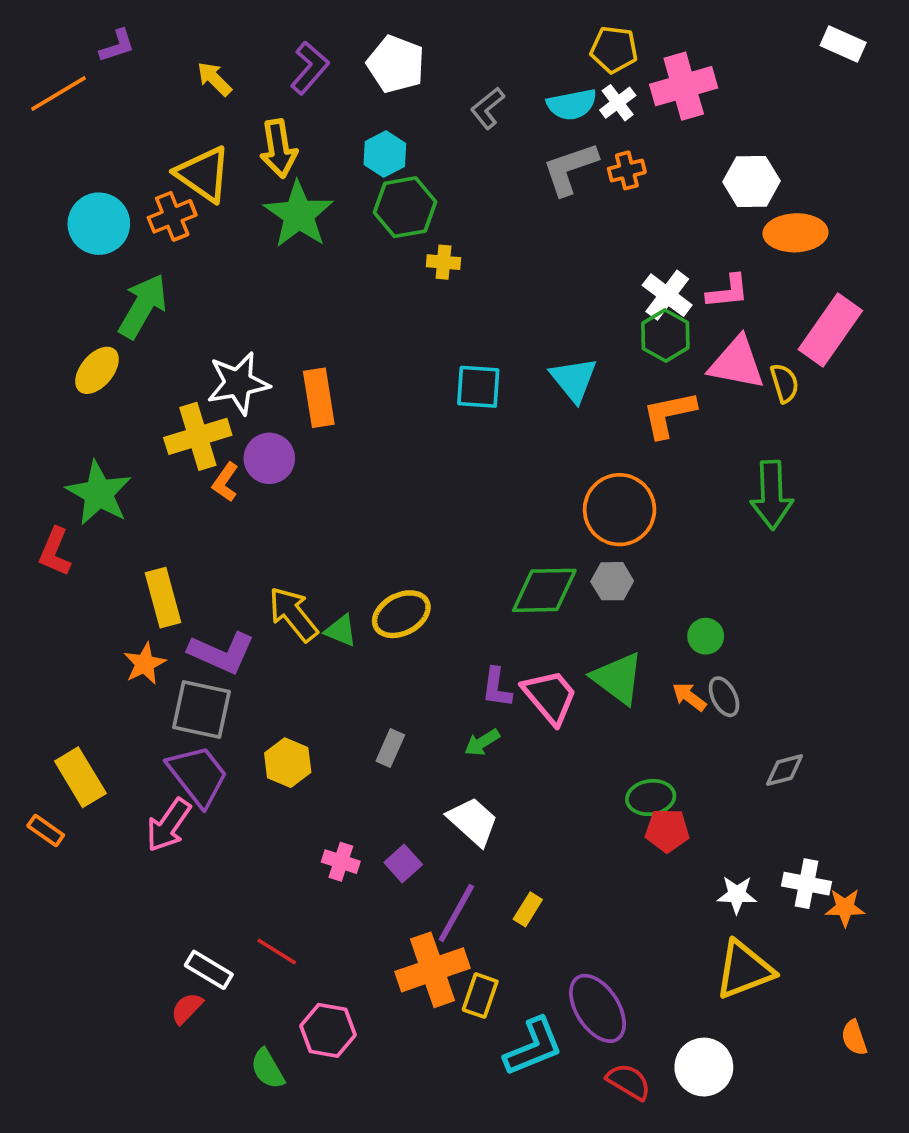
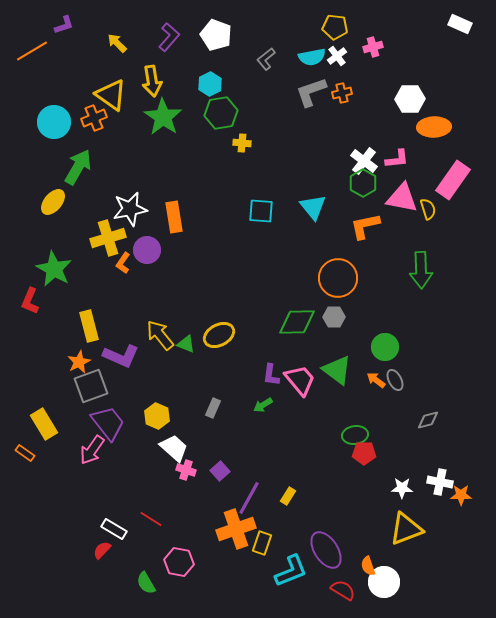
pink cross: (684, 86) -> (373, 47), size x0.6
green circle: (706, 636) -> (385, 347), size x1.4
gray square: (201, 710) -> (91, 386), moved, turned -32
white trapezoid: (473, 821) -> (174, 448), moved
orange semicircle: (854, 1038) -> (368, 566), moved

